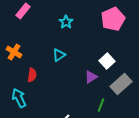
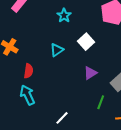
white square: (107, 61) -> (86, 42), moved
cyan arrow: (19, 98) -> (27, 95), moved

